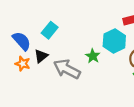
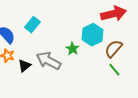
black triangle: (41, 56) -> (24, 66), moved

